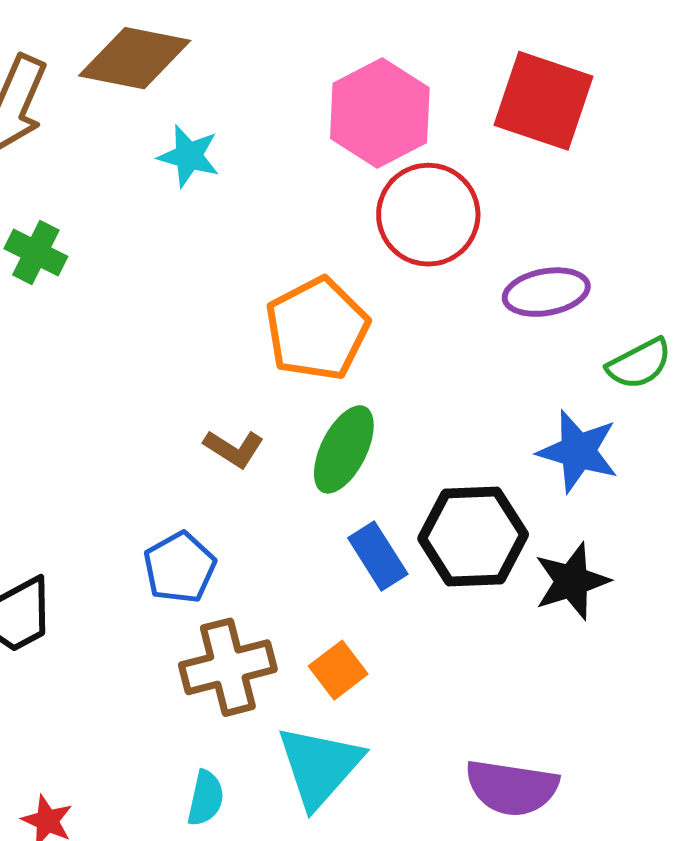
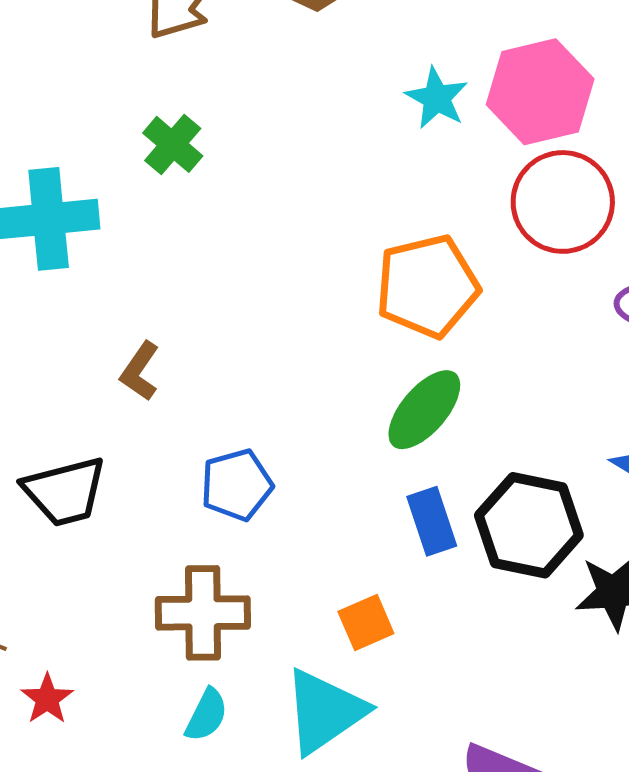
cyan star: (189, 156) -> (437, 98), moved
brown L-shape: (234, 449) -> (140, 371), moved, turned 78
brown cross: (228, 667) -> (203, 613), moved

